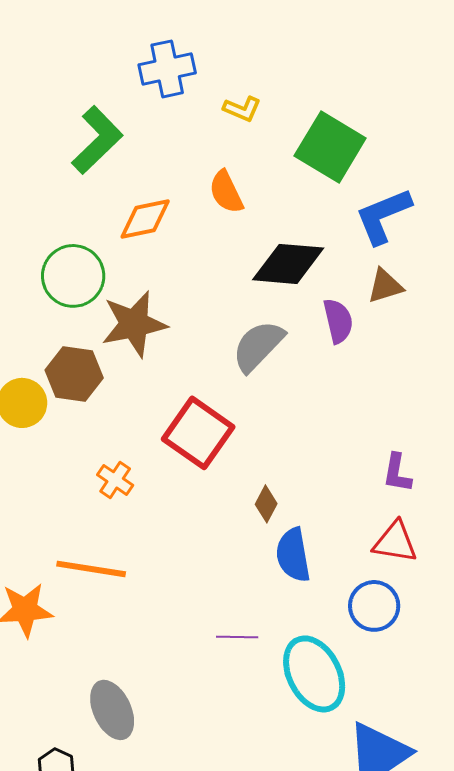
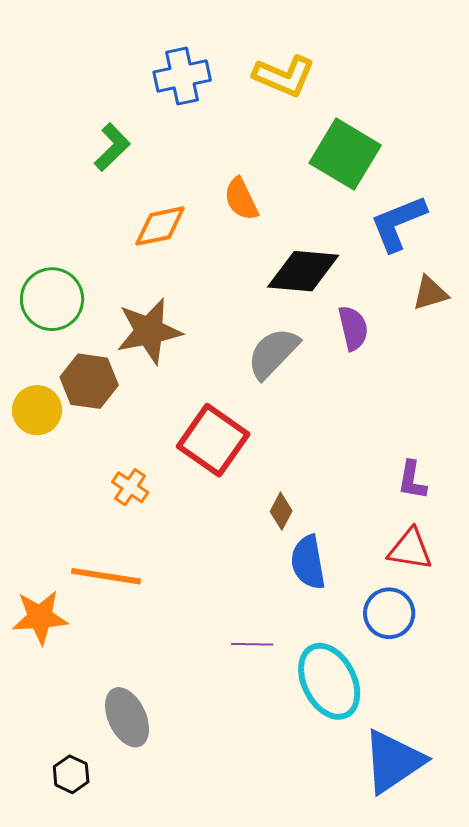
yellow L-shape: (242, 109) -> (284, 76), moved, size x1.6
green L-shape: (97, 140) -> (112, 147), size x0.7
green circle: (73, 276) -> (52, 299), moved
brown triangle: (385, 286) -> (430, 293), moved

